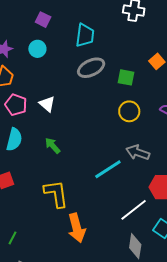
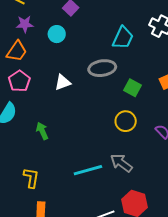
cyan trapezoid: (85, 35) -> (123, 38), moved
white triangle: (47, 104) -> (63, 82), moved, turned 42
yellow L-shape: (56, 194) -> (31, 178), size x0.7

